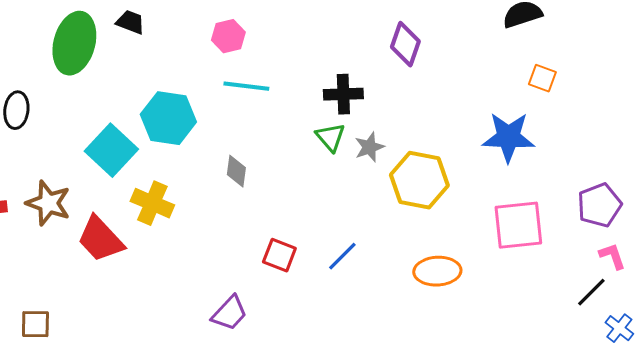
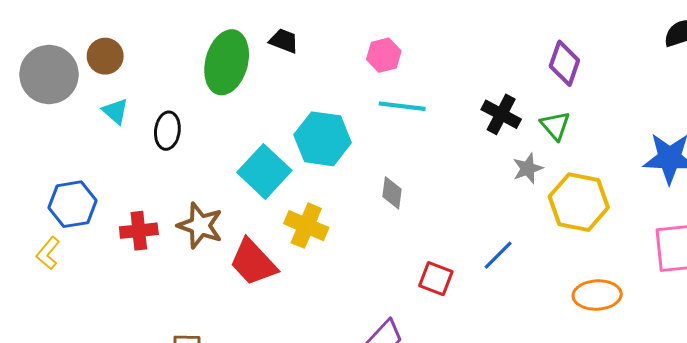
black cross: (343, 94) -> (501, 114), turned 30
green triangle: (330, 137) -> (555, 126), moved
blue line: (342, 256) -> (498, 255), moved

